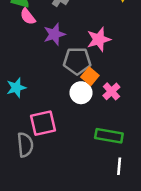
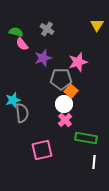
pink cross: (111, 91) -> (65, 120), moved
pink square: (43, 123) -> (42, 150), moved
gray semicircle: (25, 145) -> (22, 113), moved

